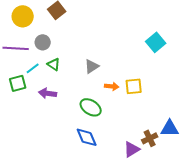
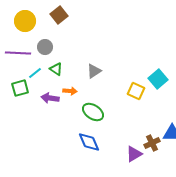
cyan square: (156, 42) -> (158, 79), moved
orange arrow: (112, 86) -> (70, 91), moved
yellow square: (134, 86) -> (136, 91), turned 30

